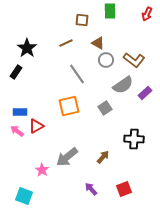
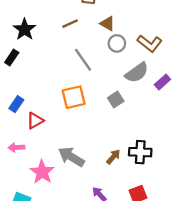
blue rectangle: (20, 112) -> (16, 104), turned -56
pink arrow: (17, 131) -> (16, 147), moved, turned -40
black cross: (134, 139) -> (140, 152), moved
gray arrow: (67, 157) -> (71, 157), turned 70
pink star: (42, 170) -> (42, 172), size x1.5

